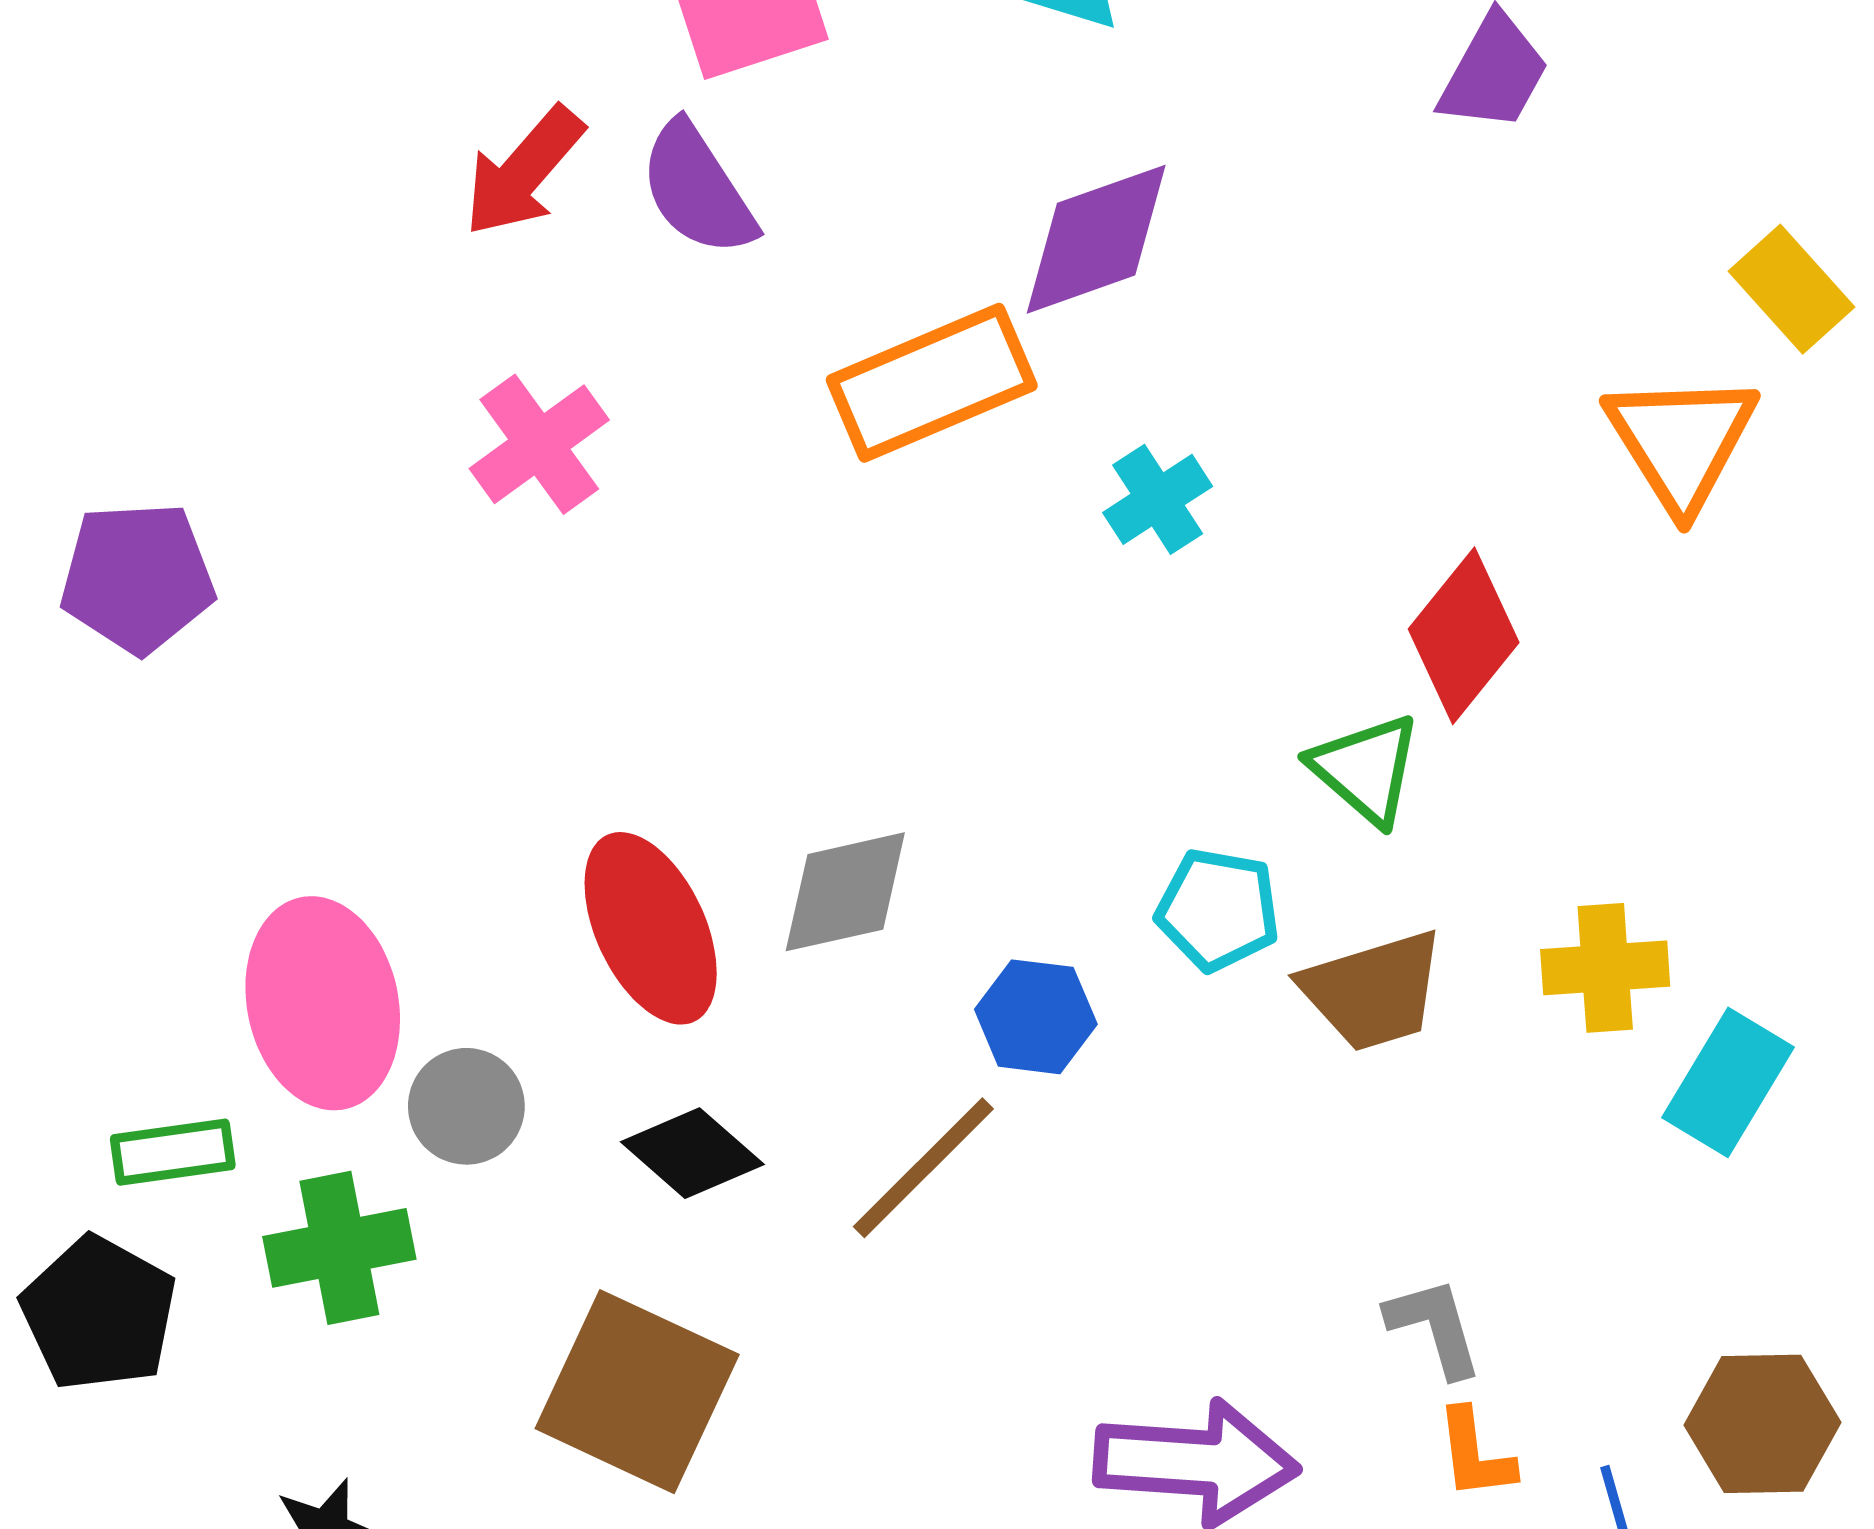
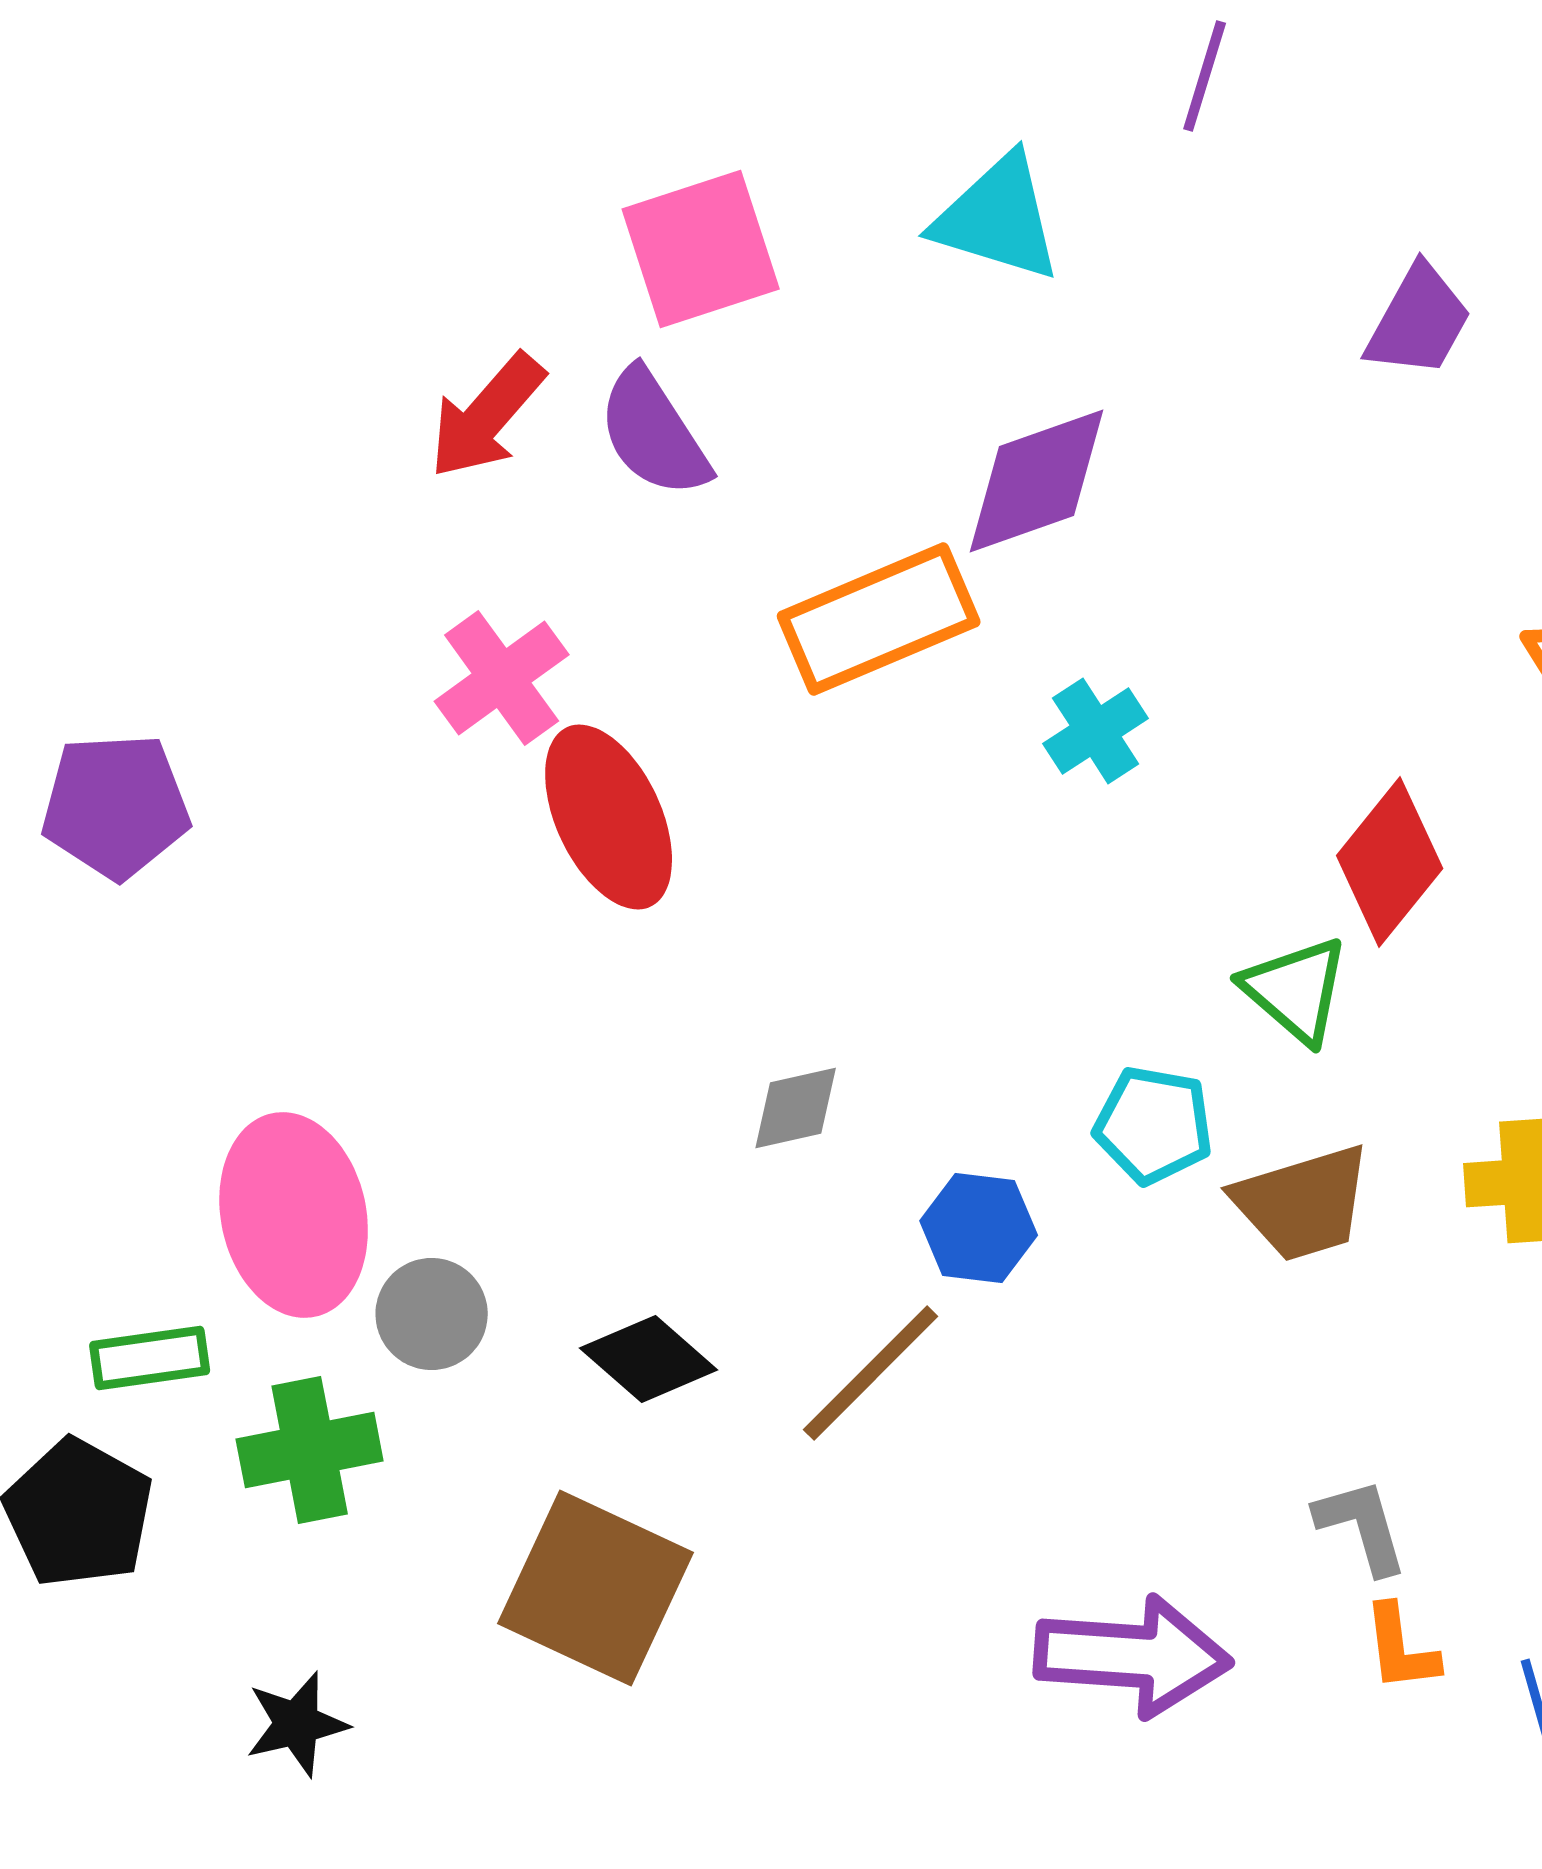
gray diamond: (845, 892) -> (796, 1108), size x0.7
red ellipse: (651, 928) -> (609, 817), moved

